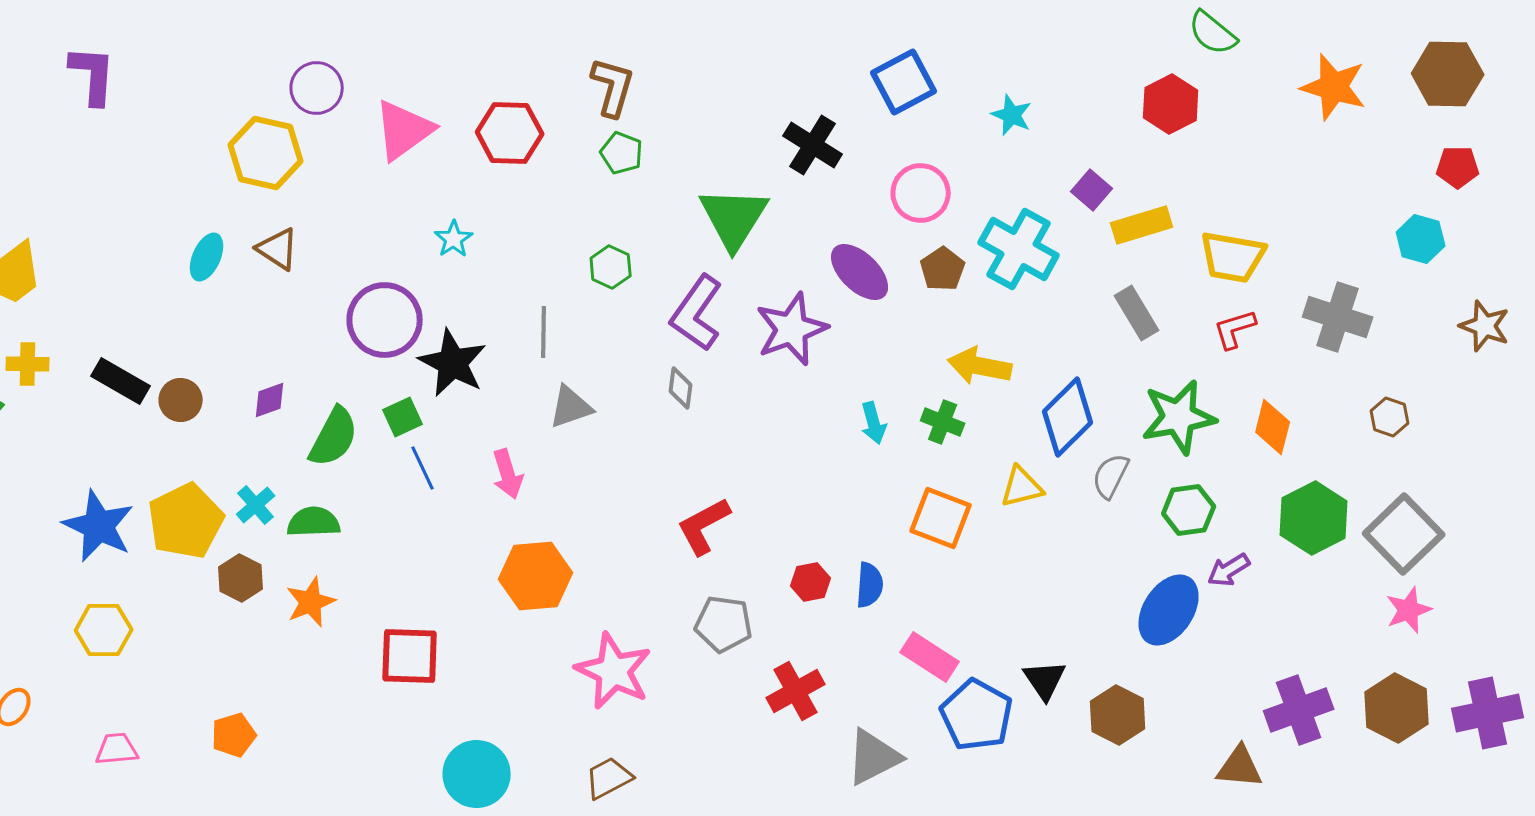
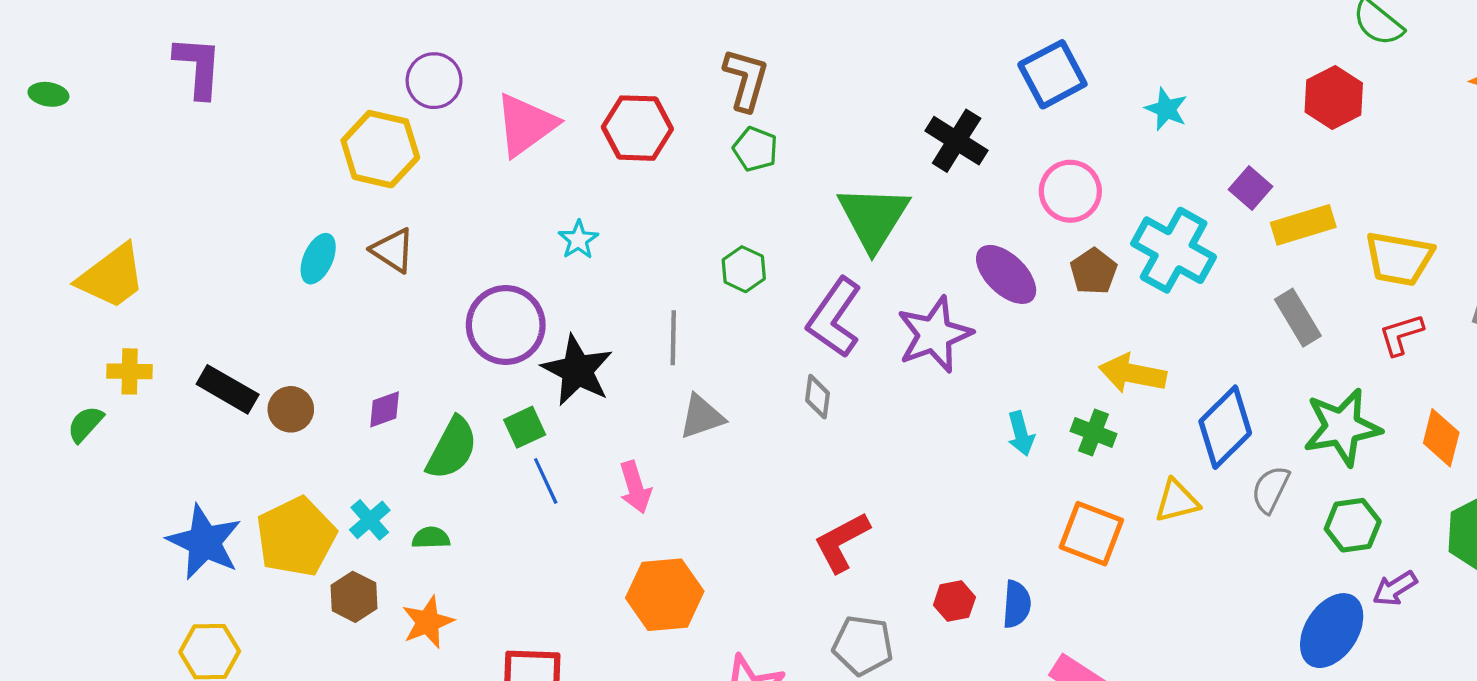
green semicircle: (314, 522) -> (431, 538), size x0.7

